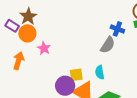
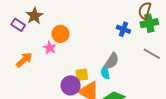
orange circle: (27, 33) -> (60, 34), moved
gray semicircle: (108, 45) -> (112, 61), moved
orange arrow: (18, 61) -> (24, 60), turned 30

